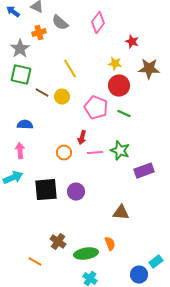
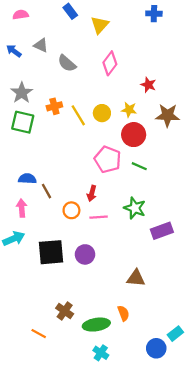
orange cross: (39, 33) -> (54, 106), moved
brown line: (42, 93) -> (47, 191), moved, turned 32
yellow circle: (62, 97) -> (102, 113), moved
pink line: (95, 153) -> (99, 217), moved

